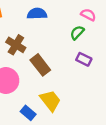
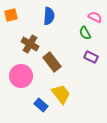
blue semicircle: (37, 14) -> (49, 16), turned 96
green semicircle: (77, 33) -> (85, 33), turned -72

